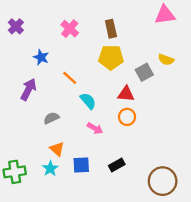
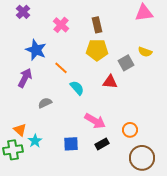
purple cross: (16, 26) -> (23, 12), moved
blue star: (41, 57) -> (36, 50), size x1.5
orange circle: (127, 117) -> (130, 130), moved
pink arrow: (95, 128) -> (95, 121), moved, size x1.5
orange triangle: (57, 149) -> (20, 130), moved
cyan star: (50, 168) -> (35, 141), moved

